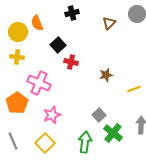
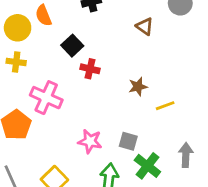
brown triangle: (109, 23) -> (145, 26), moved, turned -40
yellow line: (134, 89) -> (165, 106), moved
pink star: (52, 115) -> (90, 141), moved, turned 30
gray square: (99, 115) -> (128, 141), turned -32

